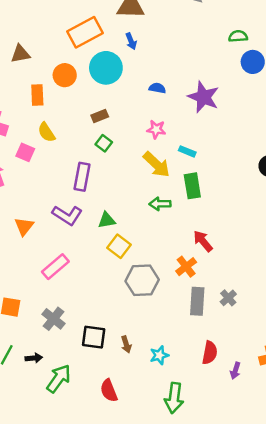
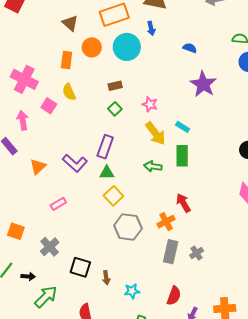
brown triangle: (20, 54) -> (70, 23), moved, turned 42
blue semicircle: (157, 88) -> (190, 48), moved
pink star: (156, 129) -> (150, 104), moved
purple rectangle: (82, 177) -> (105, 147), moved
pink rectangle: (55, 267) -> (58, 204), size x0.7

